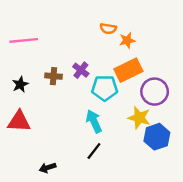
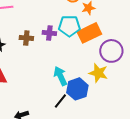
purple cross: (81, 70) -> (49, 33), turned -32
cyan pentagon: (105, 88) -> (69, 26), moved
blue hexagon: (157, 137) -> (77, 89), moved

